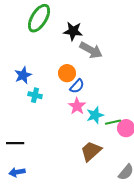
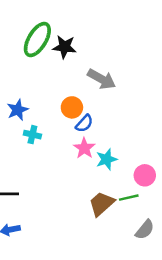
black star: (73, 31) -> (65, 47), moved
green line: (113, 122) -> (129, 198), moved

